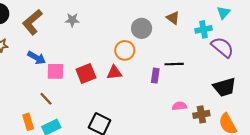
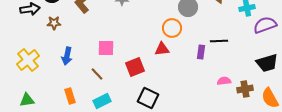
purple semicircle: (222, 47) -> (265, 25), turned -60
blue arrow: (37, 58) -> (67, 56), moved, turned 72
red square: (86, 73) -> (135, 67), moved
orange rectangle: (28, 122) -> (70, 96), moved

